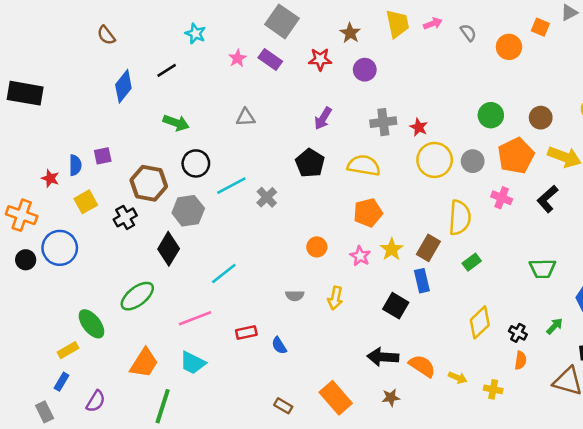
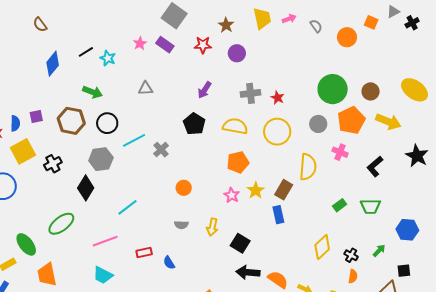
cyan star: (195, 34) -> (108, 58), moved
green circle: (491, 115) -> (333, 89), size x1.5
yellow circle: (435, 160) -> (277, 132), moved
brown hexagon: (149, 183) -> (71, 121), moved
black L-shape: (548, 199) -> (375, 166), moved
yellow square: (86, 202) -> (23, 151), size x1.4
orange circle: (317, 247) -> (184, 188), moved
green rectangle: (472, 262) -> (340, 205), moved
black square: (396, 306) -> (240, 243), moved
orange trapezoid: (144, 363) -> (47, 275), moved, turned 135

